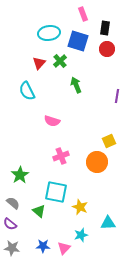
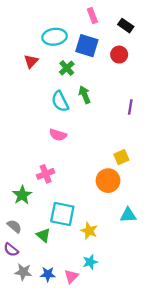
black rectangle: (105, 28) -> (126, 26), moved, turned -64
red triangle: (39, 63) -> (31, 61), moved
cyan semicircle: (27, 91) -> (60, 101), moved
pink cross: (61, 156) -> (46, 174), moved
cyan triangle: (108, 223) -> (128, 215), moved
gray star: (12, 248) -> (23, 272), moved

